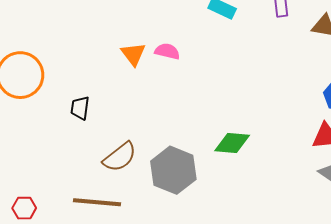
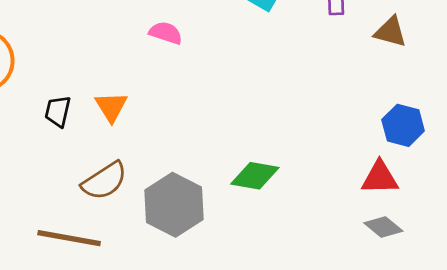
pink semicircle: (167, 51) -> (166, 33), moved
orange triangle: (133, 54) -> (111, 107), moved

